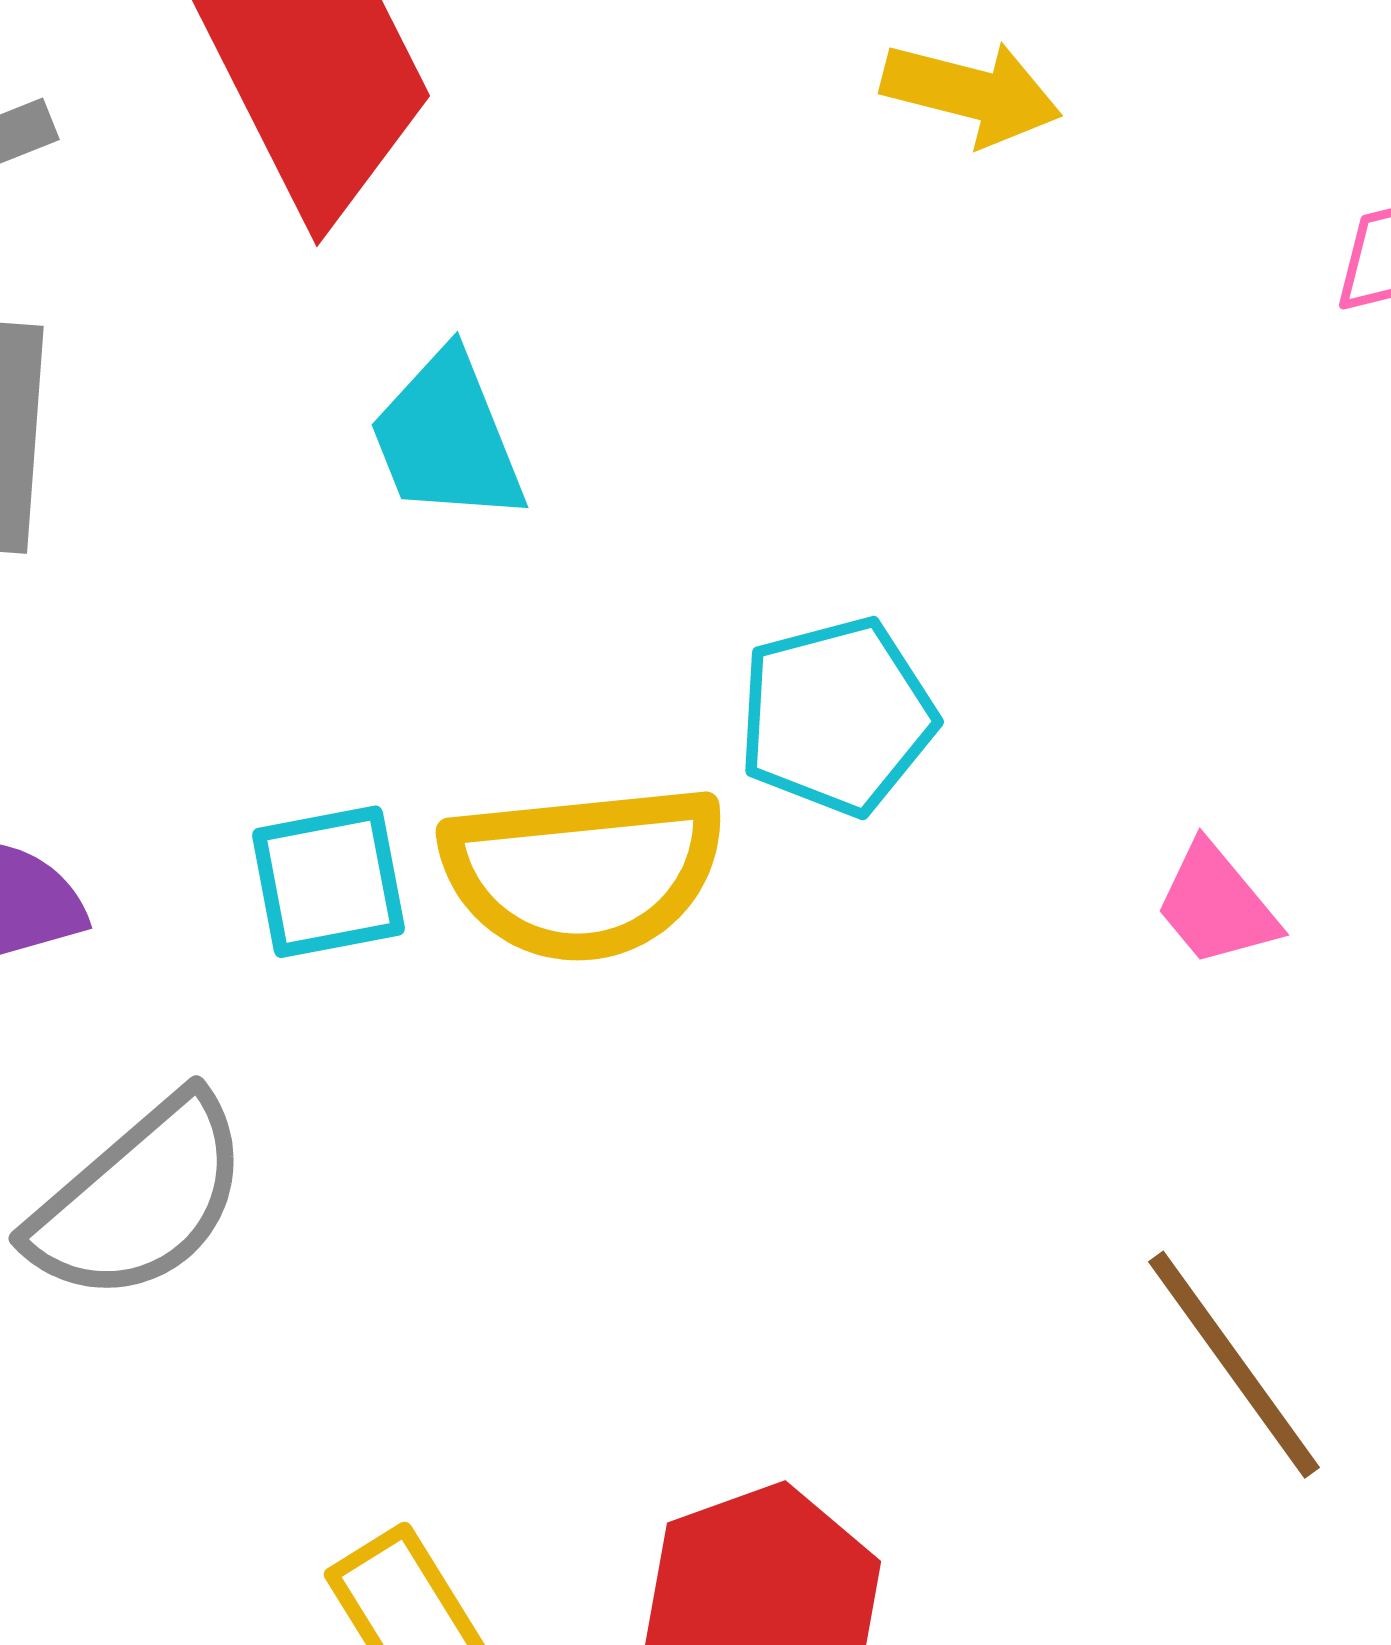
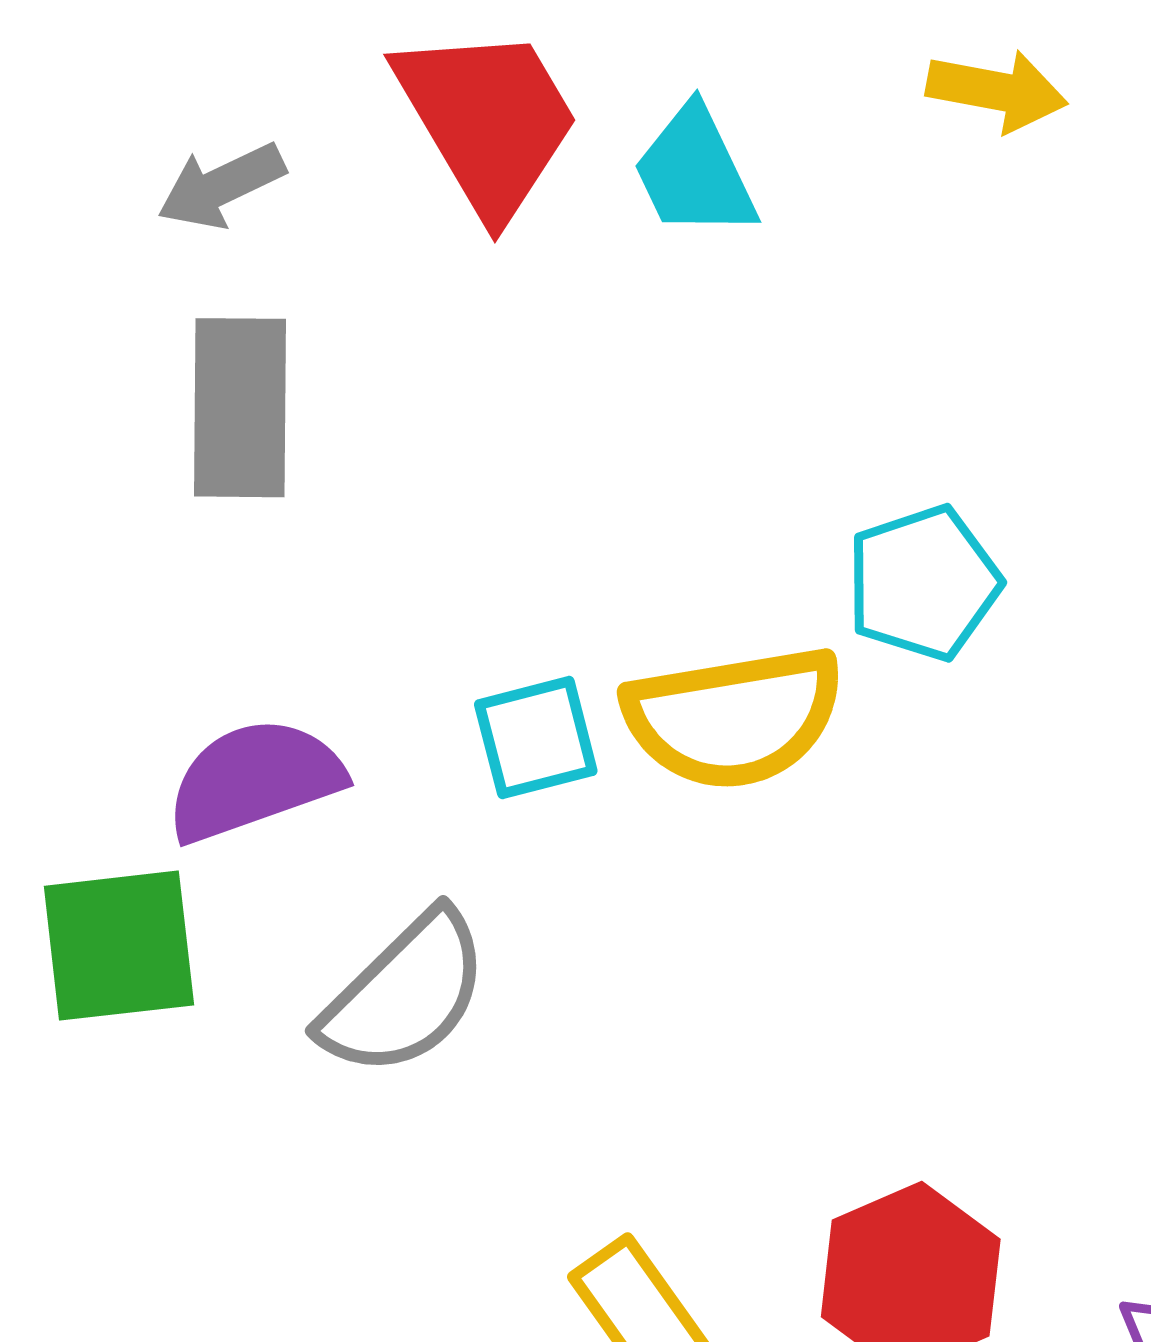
cyan trapezoid: (447, 438) -> (695, 172), moved

